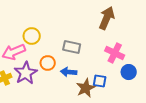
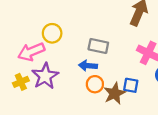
orange circle: (48, 63) -> (95, 84), moved
blue arrow: (69, 72) -> (88, 66), moved

